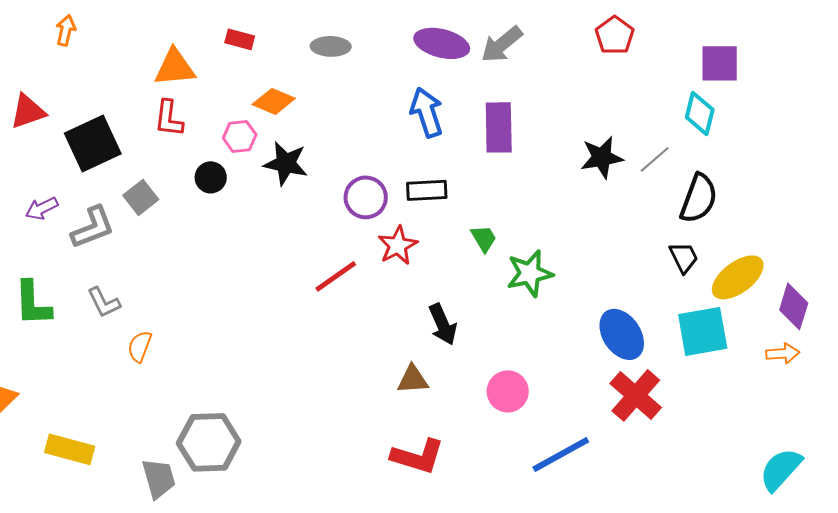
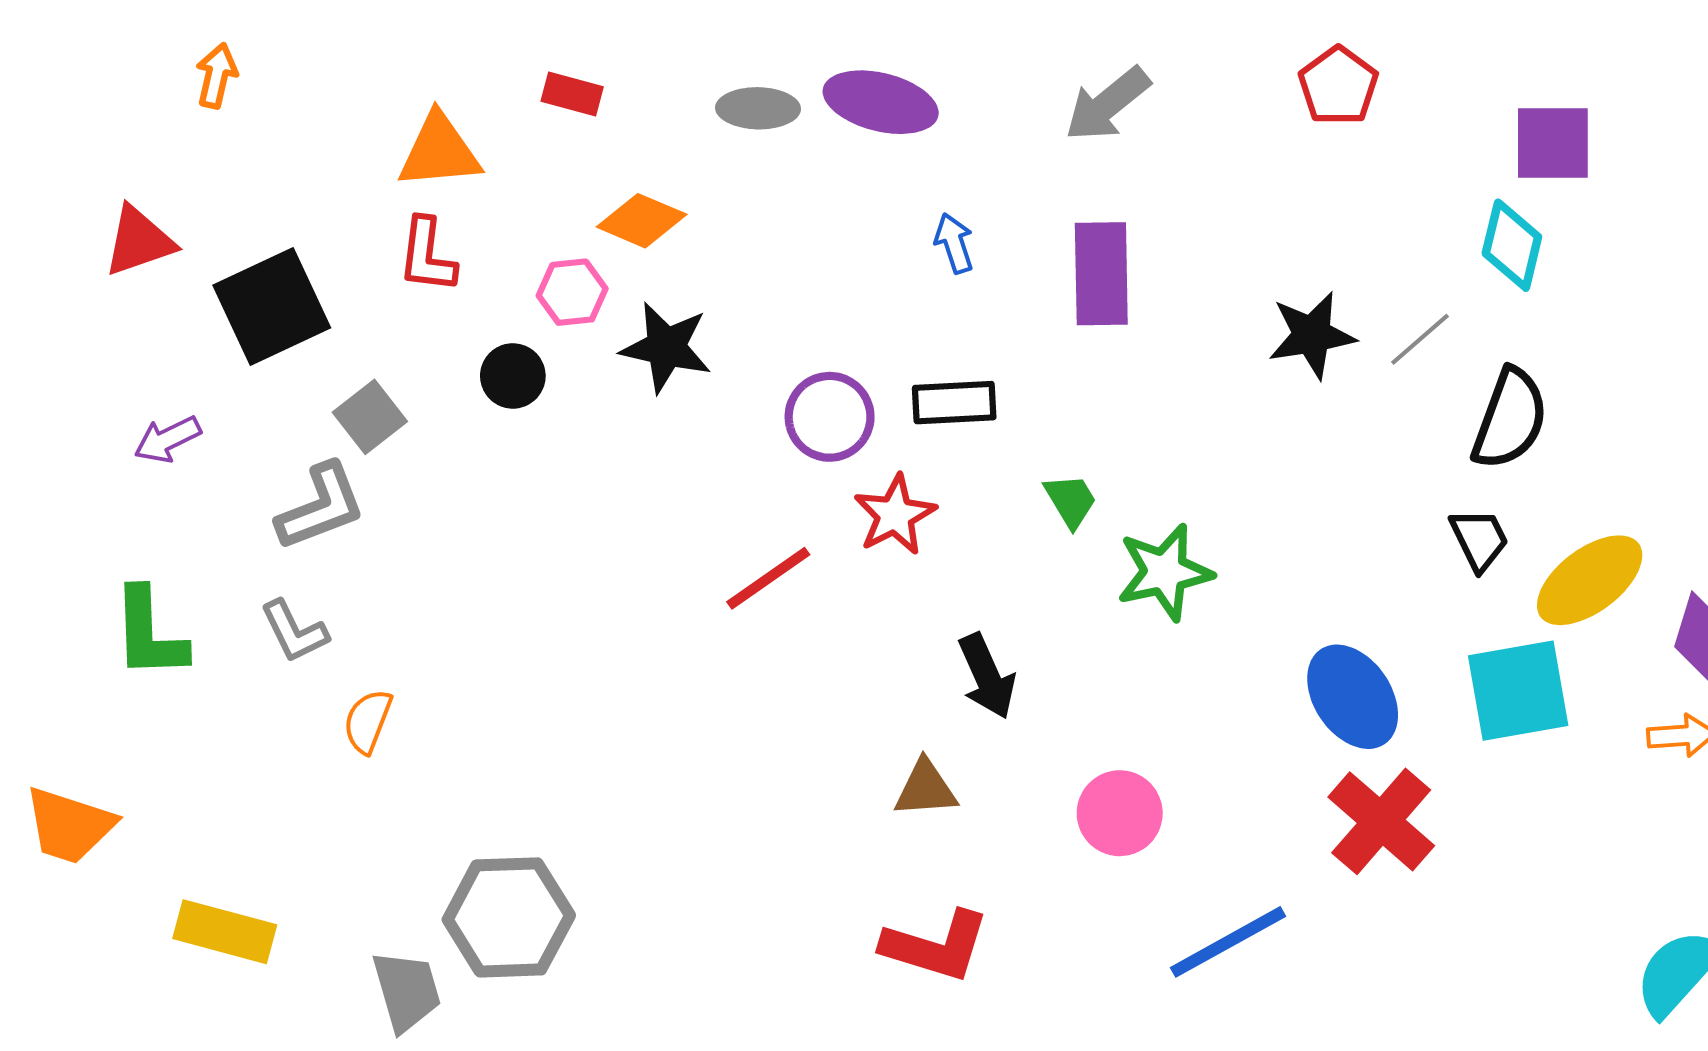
purple ellipse: (442, 43) -> (881, 102), moved
blue arrow: (427, 112) -> (954, 243), size x0.6
gray L-shape: (93, 227) -> (321, 507), moved

